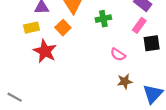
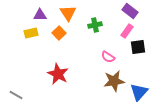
red star: (45, 51) -> (58, 74), moved
brown star: (125, 81) -> (114, 81), size x1.5

